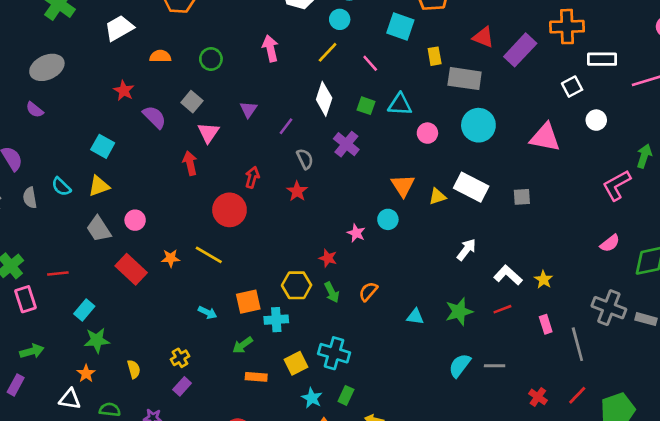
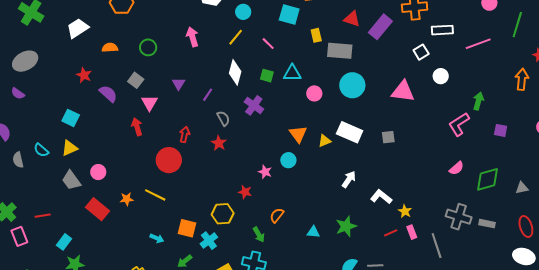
yellow star: (544, 280) -> (405, 211), moved
green arrow: (332, 292) -> (259, 235), moved
orange square: (248, 302) -> (187, 228), turned 30
red line: (502, 309) -> (391, 233), moved
cyan cross: (276, 320) -> (209, 241), turned -30

